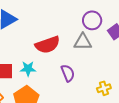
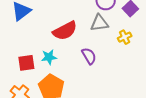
yellow cross: (104, 88) -> (125, 37), moved

